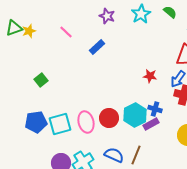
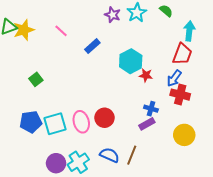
purple star: (107, 16) -> (113, 15), moved
yellow star: (29, 31) -> (24, 30), size x1.5
cyan hexagon: (135, 115) -> (131, 61), moved

